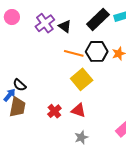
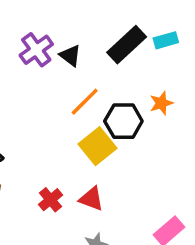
black hexagon: (97, 51) -> (123, 121), moved
orange line: (74, 53) -> (85, 102), turned -60

